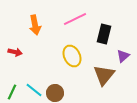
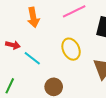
cyan line: (34, 90) -> (32, 58), moved

